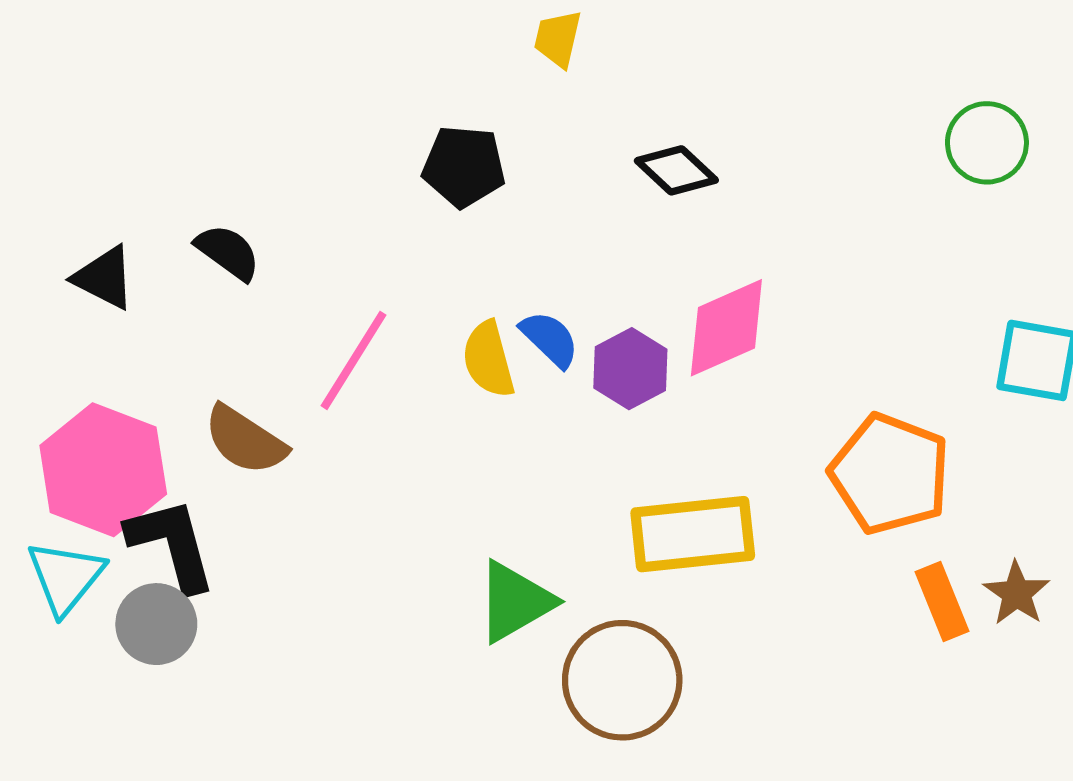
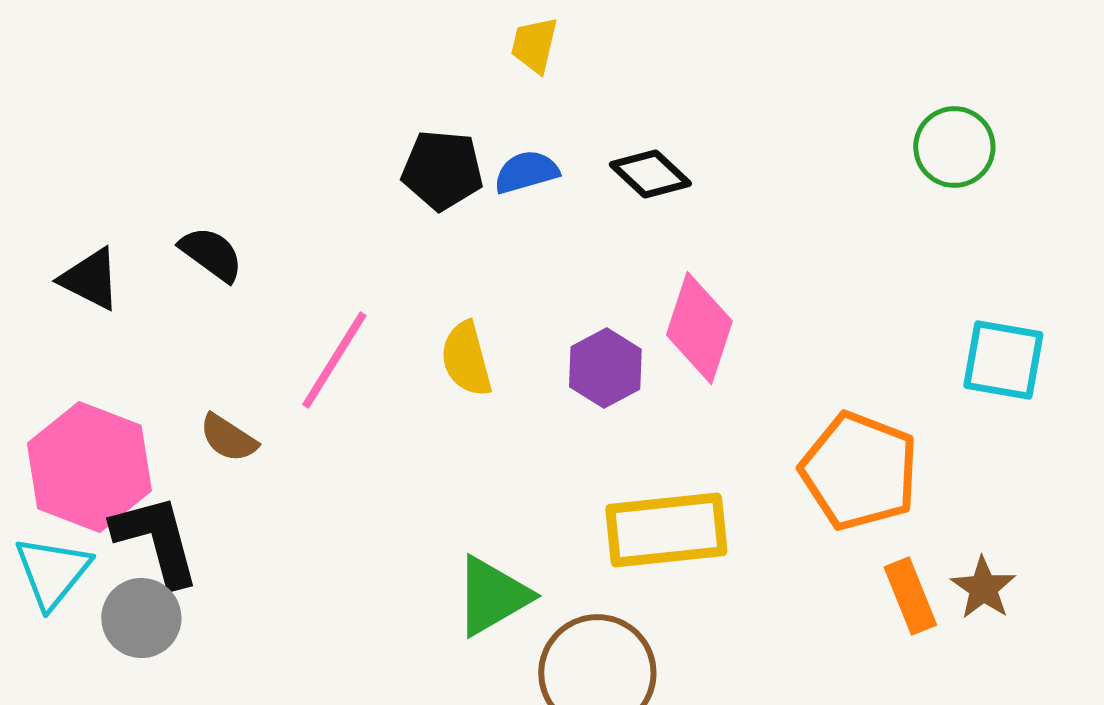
pink diamond: (726, 328) -> (699, 328), turned -48
blue semicircle: (550, 339) -> (526, 172), moved, turned -60
brown semicircle: (245, 440) -> (228, 438), size x0.7

